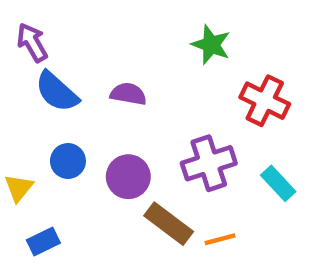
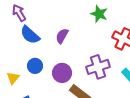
purple semicircle: (128, 94) -> (62, 36), turned -70

